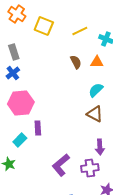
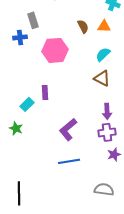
gray rectangle: (14, 52) -> (33, 20), moved
blue cross: (13, 73) -> (20, 37), turned 32
pink hexagon: (21, 103) -> (55, 50), moved
purple cross: (90, 168) -> (107, 132), moved

